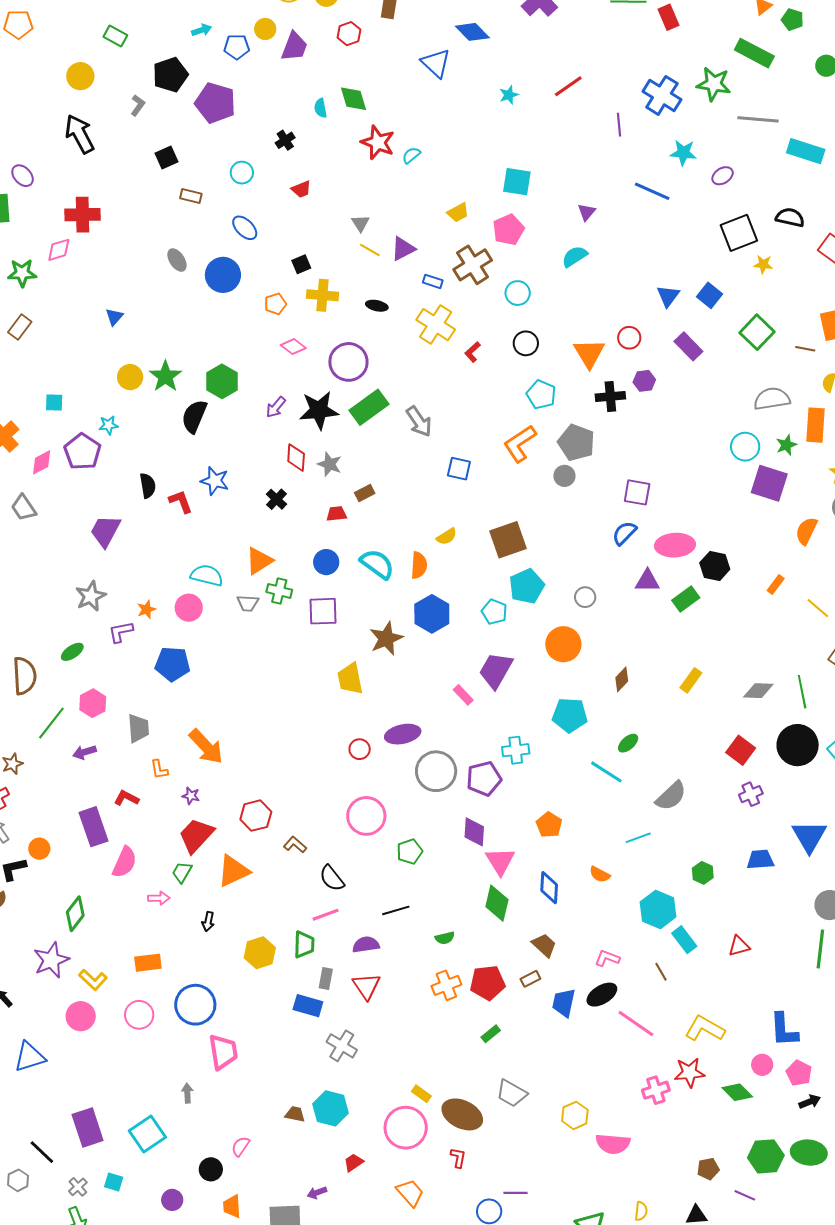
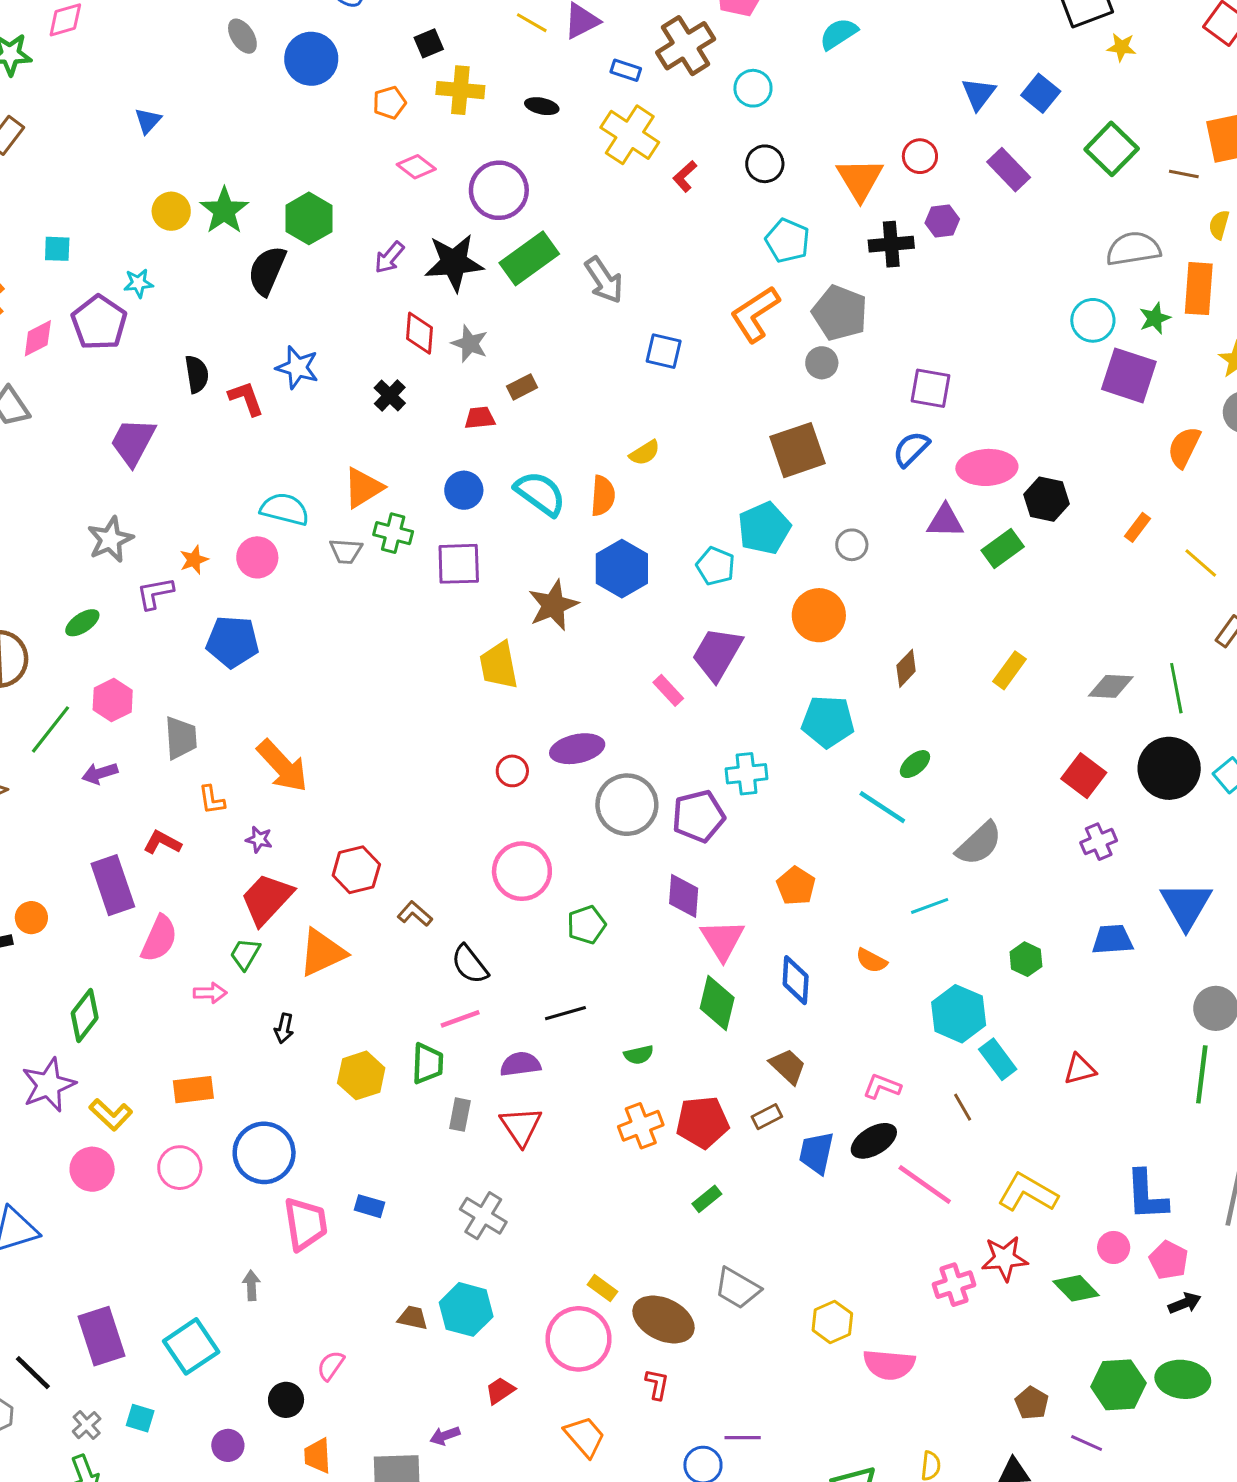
brown square: (508, 540) -> (798, 450), moved
blue rectangle: (308, 1006) -> (370, 1206), moved, size x0.7
brown pentagon: (708, 1169) -> (1032, 1403), turned -30

